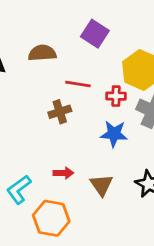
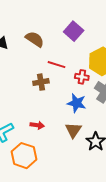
brown semicircle: (42, 53) -> (35, 39), turned 30
brown triangle: (101, 185) -> (73, 130), moved

